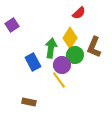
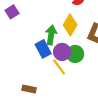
green circle: (75, 55) -> (75, 54), moved
blue rectangle: (33, 62) -> (43, 49), moved

